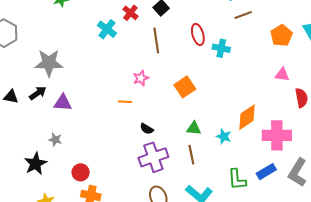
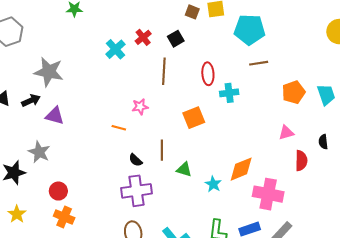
cyan cross: (221, 48) -> (229, 93), turned -30
pink triangle: (282, 75) -> (286, 133), turned -35
orange square: (185, 87) -> (194, 118), moved
gray star: (55, 140) -> (39, 152), size x1.5
brown line: (191, 155) -> (162, 150), moved

